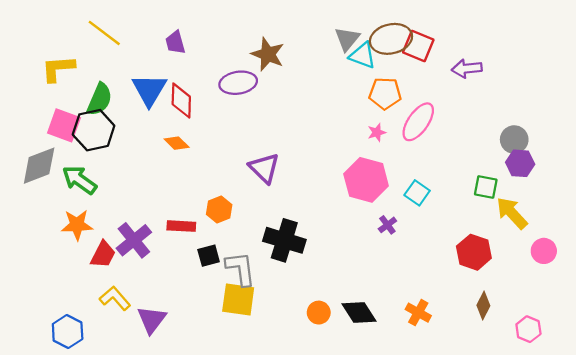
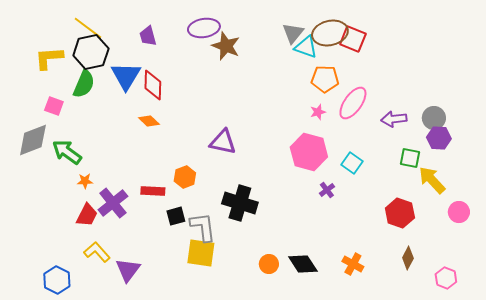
purple arrow: (467, 68) -> (394, 119), moved
purple ellipse: (238, 83) -> (204, 28), moved
pink square: (64, 125) -> (54, 106), size x0.7
black hexagon: (94, 130) -> (91, 52), moved
purple triangle: (264, 168) -> (223, 142), turned -32
orange star: (77, 225) -> (85, 181), moved, size x0.6

